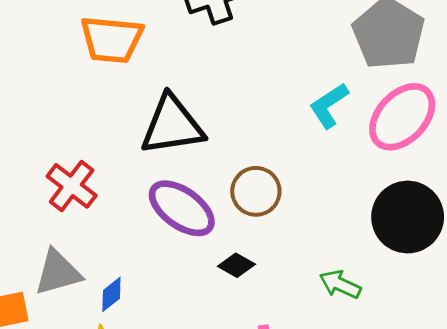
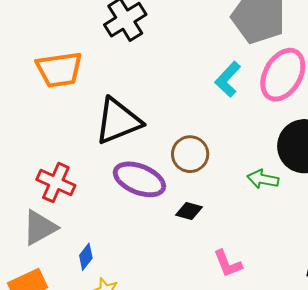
gray triangle: (58, 272) -> (40, 228), moved
green arrow: (340, 284) -> (263, 179), moved
blue diamond: (111, 294) -> (86, 257), moved

